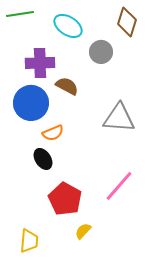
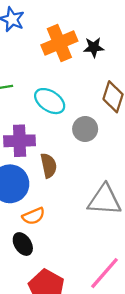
brown semicircle: (67, 86) -> (49, 166), turned 50

